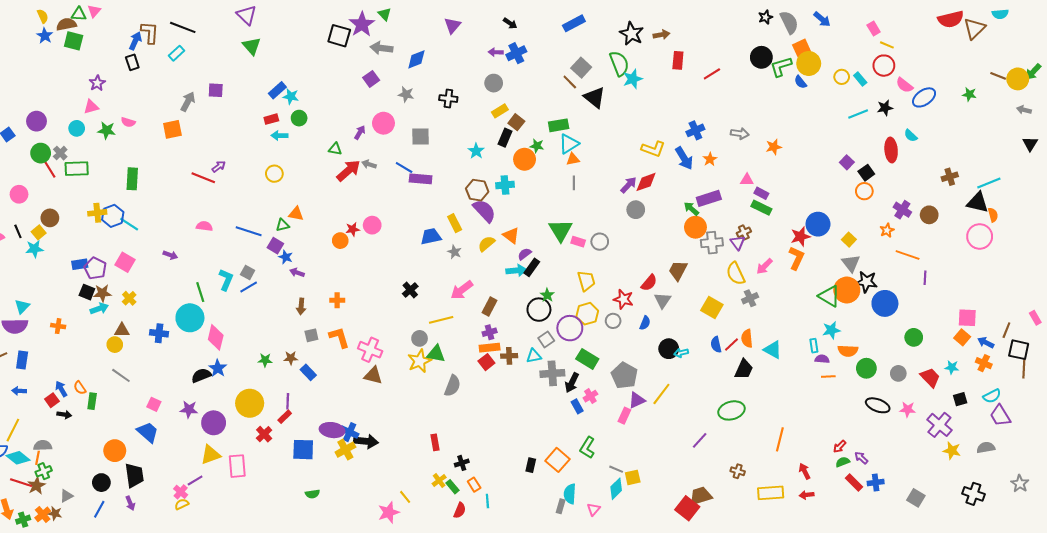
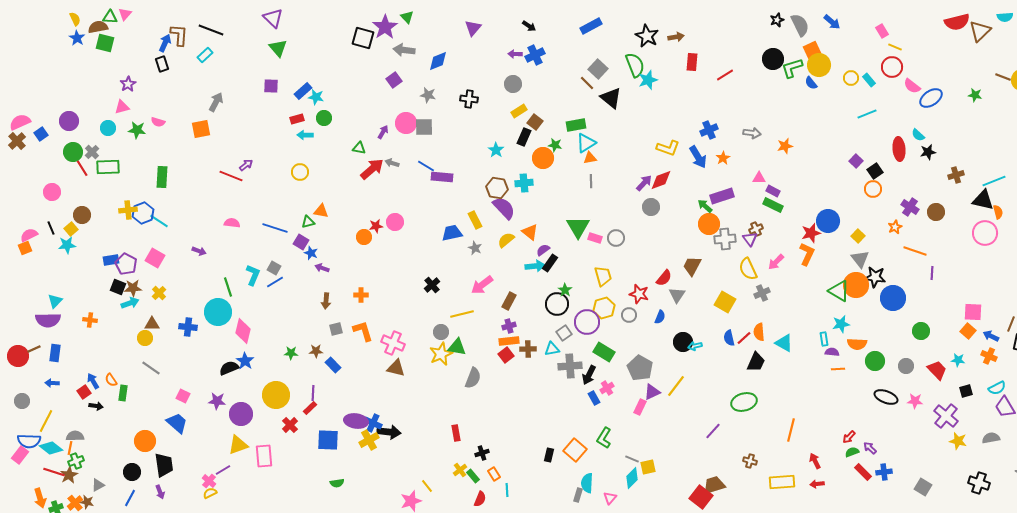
purple square: (216, 90) -> (271, 86), moved
black star: (885, 108) -> (928, 152), moved
gray square: (421, 137) -> (424, 127), moved

